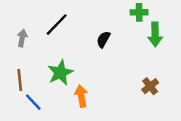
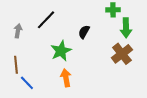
green star: (60, 73) -> (61, 51), moved
brown cross: (150, 86) -> (122, 54), moved, size x1.5

